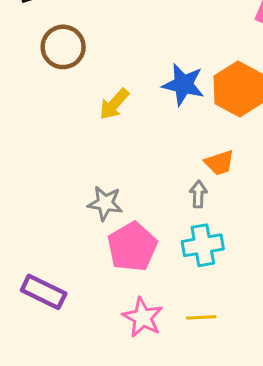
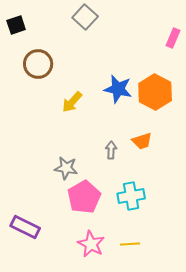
gray arrow: (198, 194) -> (111, 150), moved

